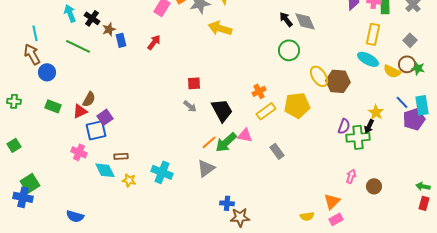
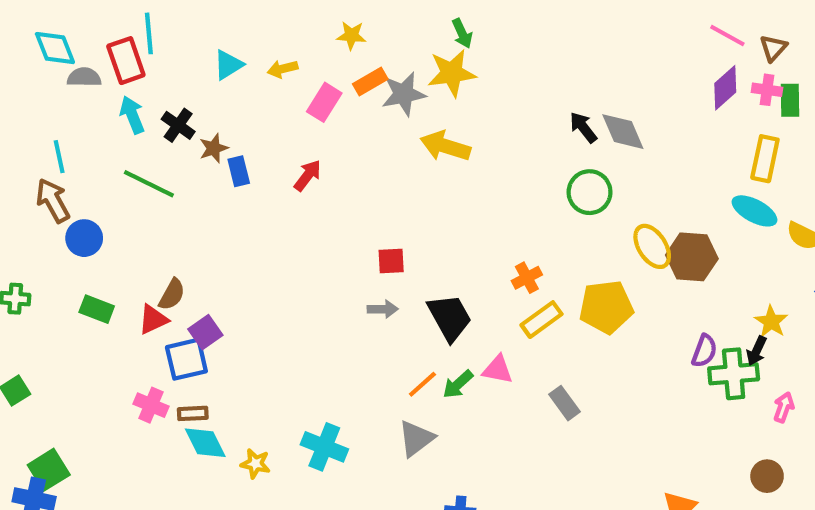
gray arrow: (190, 106) -> (383, 309), turned -40
green arrow: (226, 142) -> (458, 384), size x0.7
brown rectangle: (121, 156) -> (193, 413), moved
pink arrow: (351, 176) -> (784, 407), moved

